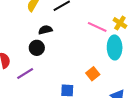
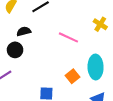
pink line: (97, 27) -> (68, 37), moved
cyan ellipse: (115, 47) -> (96, 67), moved

